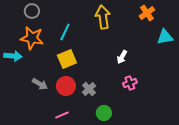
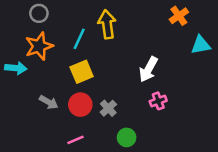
yellow arrow: (103, 17) -> (107, 24), moved
orange star: (32, 38) -> (39, 46), turned -30
white arrow: (122, 57) -> (148, 69), size x1.5

